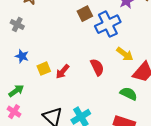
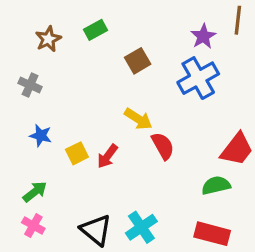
blue cross: (108, 24) -> (198, 78), moved
yellow arrow: (125, 54) -> (138, 119), moved
green semicircle: (129, 94) -> (216, 185), turned -36

